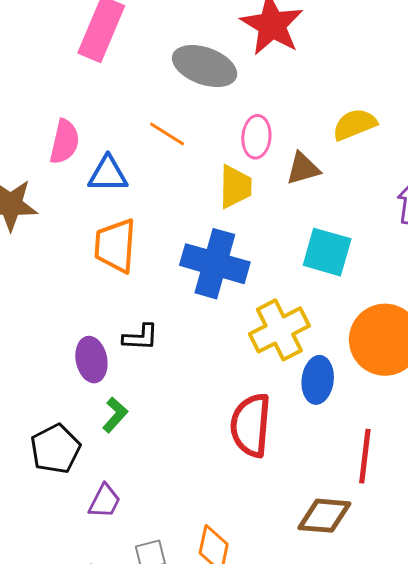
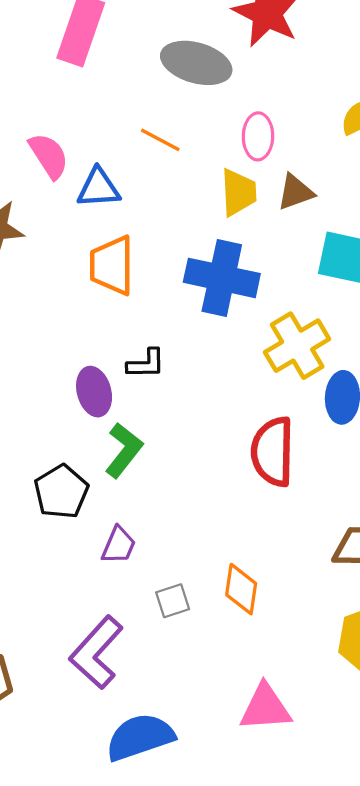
pink semicircle: (64, 142) -> (49, 156), turned -42
brown triangle: (303, 169) -> (296, 192), moved
green L-shape: (115, 415) -> (124, 450), size x1.4

